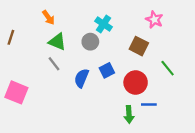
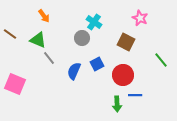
brown line: (11, 37) -> (10, 34), turned -72
green triangle: (57, 42) -> (38, 40), moved
green line: (168, 68) -> (161, 60), moved

